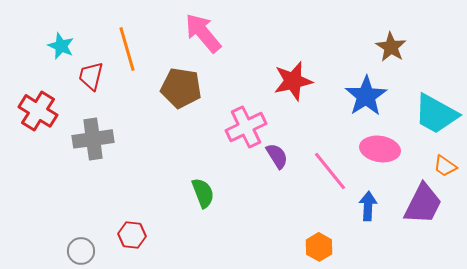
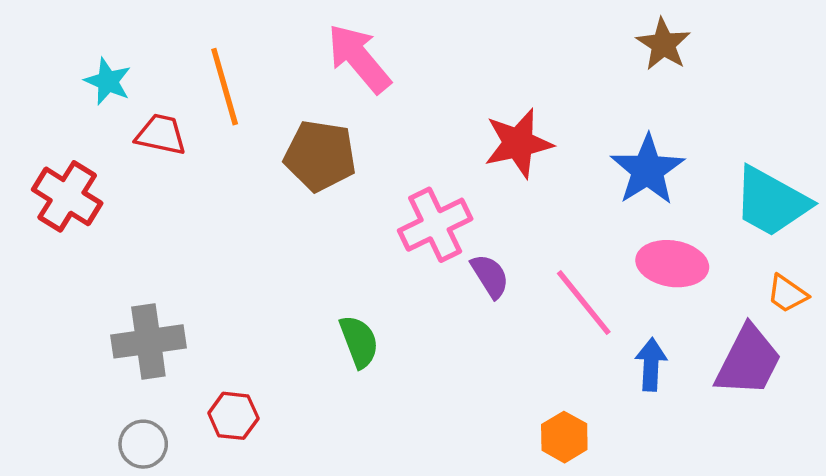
brown star: (391, 47) -> (663, 44), moved
red trapezoid: (91, 76) -> (161, 134), turned 88
gray cross: (93, 139) -> (148, 341), moved

